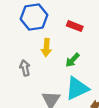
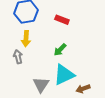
yellow arrow: (46, 48) -> (26, 39), moved

